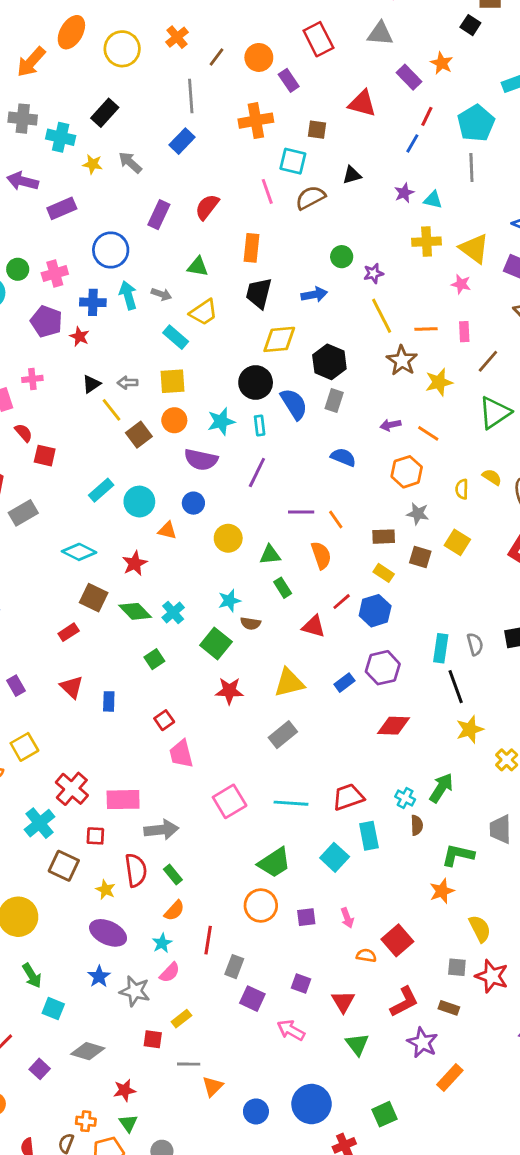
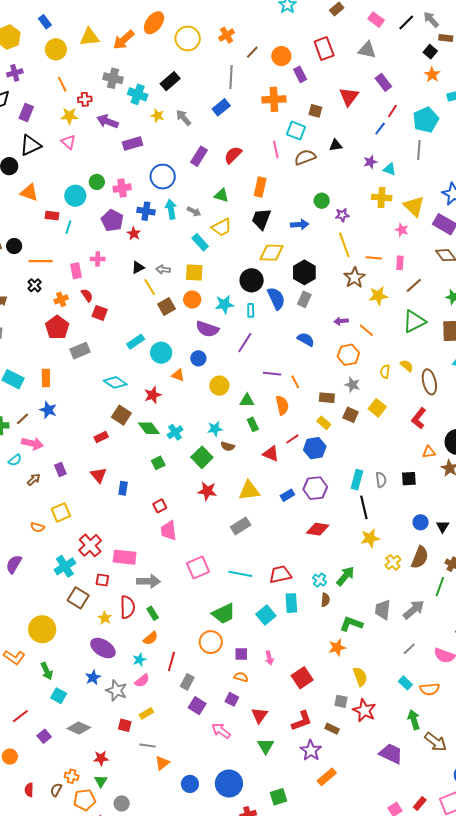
orange star: (442, 63) -> (432, 75), moved
red triangle: (362, 103) -> (349, 97), turned 45
orange semicircle: (366, 956) -> (241, 677), moved

